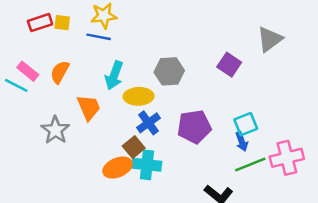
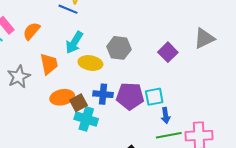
blue cross: (149, 123) -> (103, 94), moved, turned 30
cyan square: (246, 124) -> (154, 97), moved
orange ellipse: (118, 168) -> (62, 97), moved

